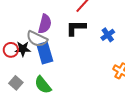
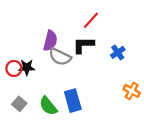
gray semicircle: (37, 39) -> (60, 57), moved
blue rectangle: (45, 53) -> (73, 101), moved

